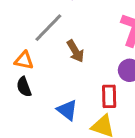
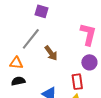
black semicircle: (24, 87) -> (18, 81), turned 104

